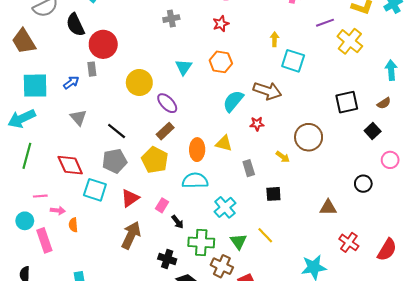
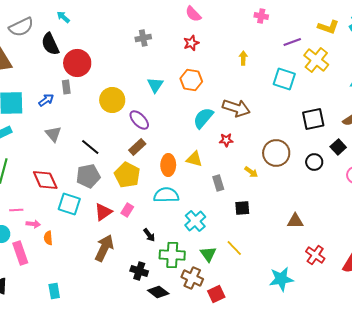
cyan square: (293, 61) -> (284, 79), moved
black circle: (363, 184) -> (314, 162), moved
pink rectangle: (162, 205) -> (127, 210), moved

